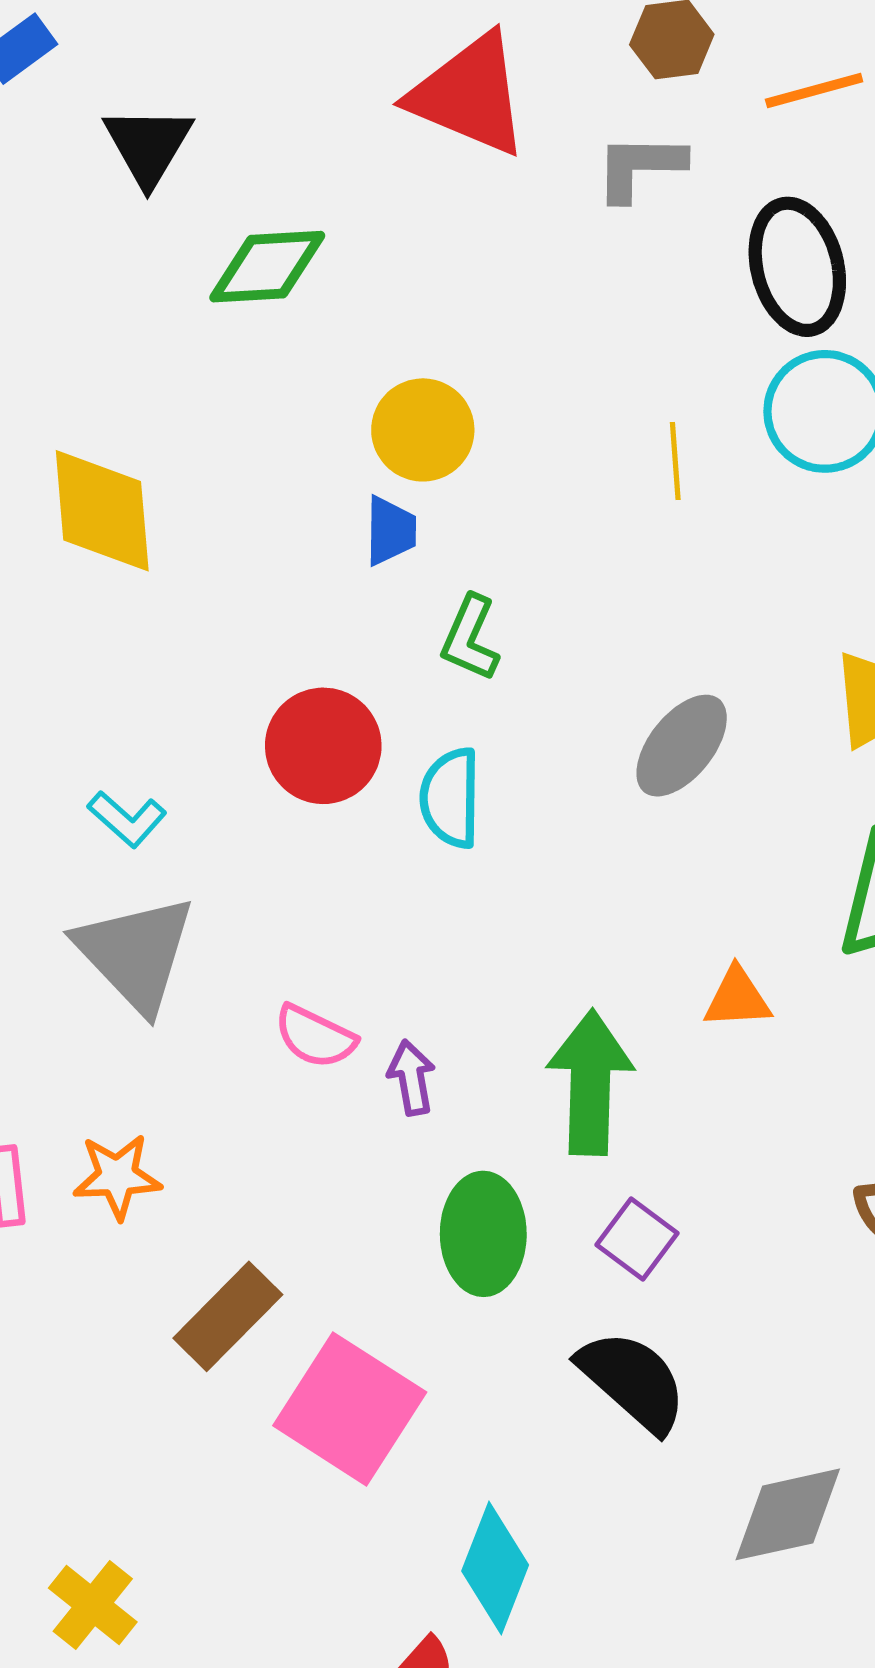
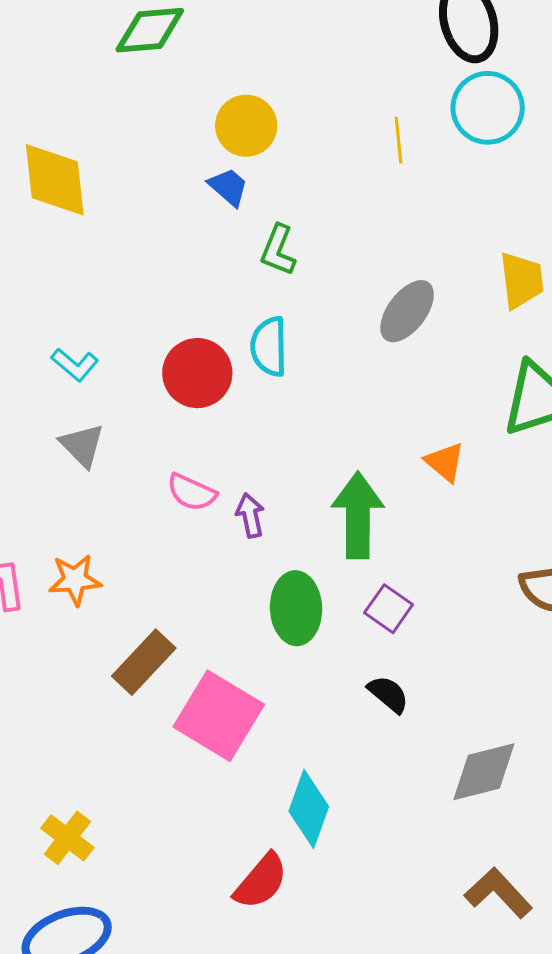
blue trapezoid: (390, 531) -> (228, 187), turned -48
red circle: (323, 746) -> (197, 373), moved
gray triangle: (135, 953) -> (82, 445), size x0.6
orange triangle: (737, 998) -> (445, 462), turned 45
black semicircle: (633, 1381) -> (388, 694), size x0.6

